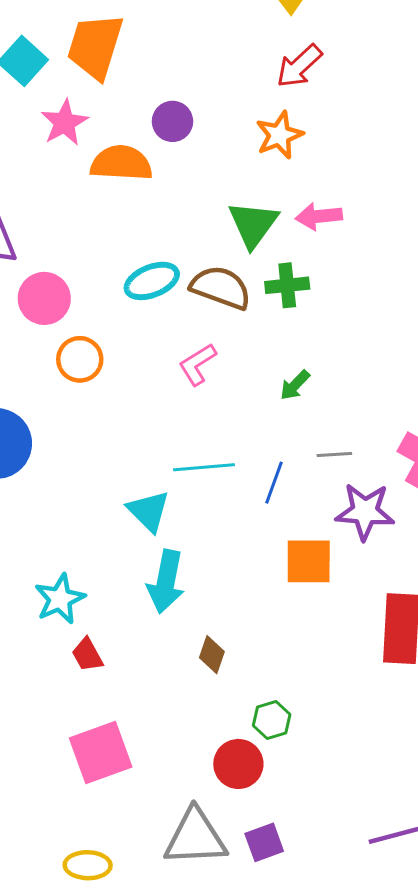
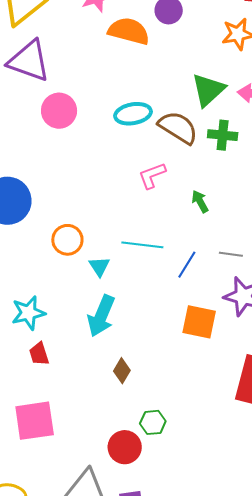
orange circle: (80, 359) -> (67, 240), moved
green arrow: (295, 385) -> (200, 202), moved, turned 95
cyan triangle: (149, 511) -> (99, 266), size x0.7

